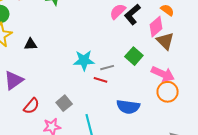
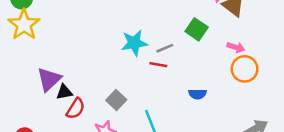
black triangle: (31, 44) -> (64, 92), moved
pink arrow: (163, 74) -> (236, 47), size x0.6
blue semicircle: (128, 107) -> (197, 94), size x0.6

